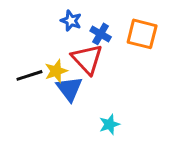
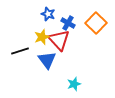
orange square: (142, 34) -> (96, 23), turned 30
yellow star: (56, 71) -> (42, 37), moved

